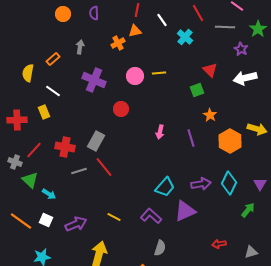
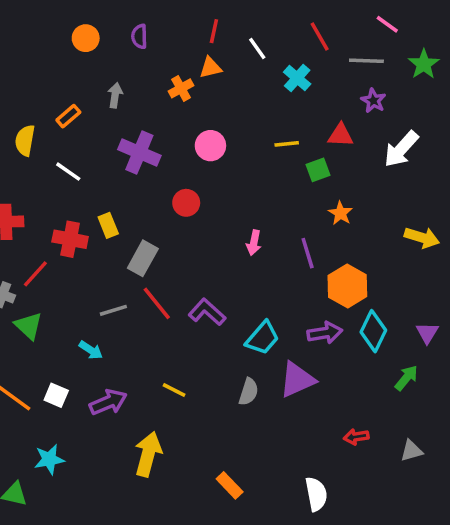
purple star: (241, 49) -> (373, 101), moved
red triangle: (210, 70) -> (340, 135), turned -42
yellow line: (159, 73) -> (287, 144), moved
white arrow: (245, 78) -> (401, 149), turned -35
yellow rectangle: (44, 112) -> (108, 225), moved
orange hexagon: (230, 141) -> (347, 286), moved
red cross: (65, 147) -> (70, 239), moved
cyan arrow: (49, 194) -> (91, 350), moved
purple L-shape: (151, 216) -> (207, 312), moved
gray semicircle: (160, 248) -> (249, 392), moved

